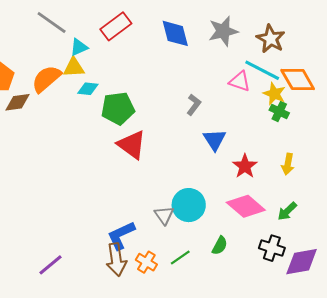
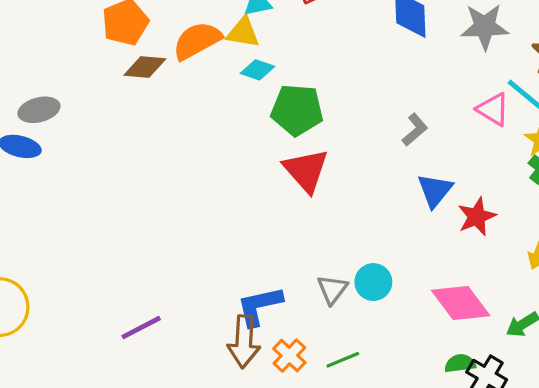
red star: (245, 166) -> (477, 216), moved
cyan circle: (189, 205) -> (373, 282), size x0.7
green semicircle: (220, 246) -> (460, 363), moved, turned -138

